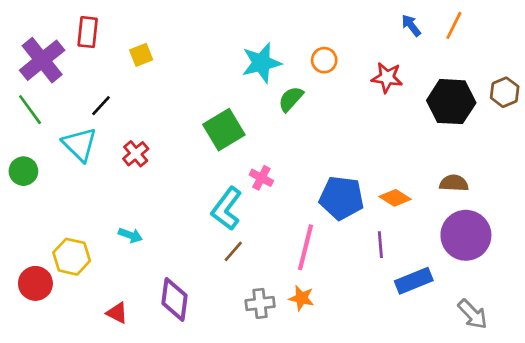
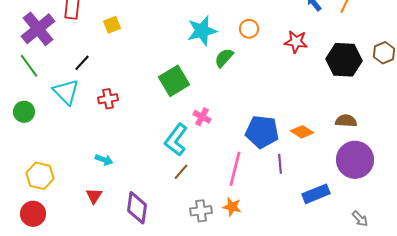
red cross: (136, 154) -> (108, 99), turned 30
purple line: (380, 245) -> (280, 164), moved
yellow hexagon: (72, 257) -> (40, 176), moved
red circle: (35, 283) -> (33, 214), moved
red triangle: (117, 313) -> (94, 196), moved, turned 36
gray arrow: (473, 314) -> (360, 219), size x0.7

